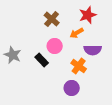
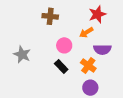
brown cross: (52, 19) -> (50, 16), moved, turned -35
black rectangle: (42, 60) -> (61, 67), moved
purple circle: (72, 88) -> (90, 88), moved

